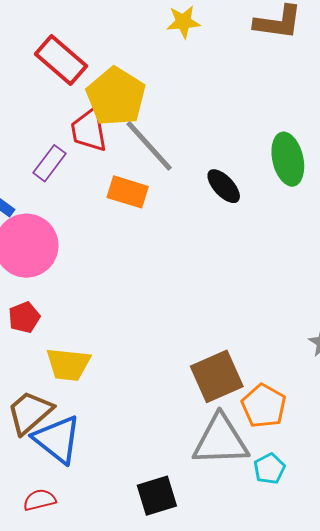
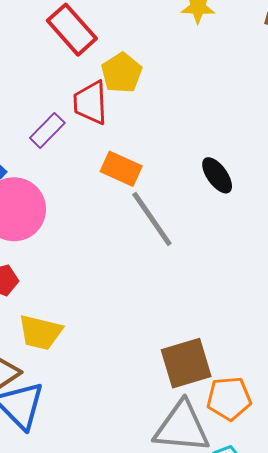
yellow pentagon: (116, 97) -> (122, 73), size x0.7
gray line: (149, 146) -> (152, 219), moved
orange pentagon: (264, 406) -> (229, 398), turned 30

